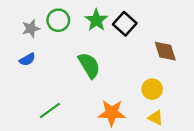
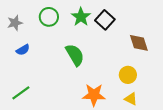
gray star: (31, 29) -> (15, 23), moved
green line: (50, 111) -> (21, 93), moved

